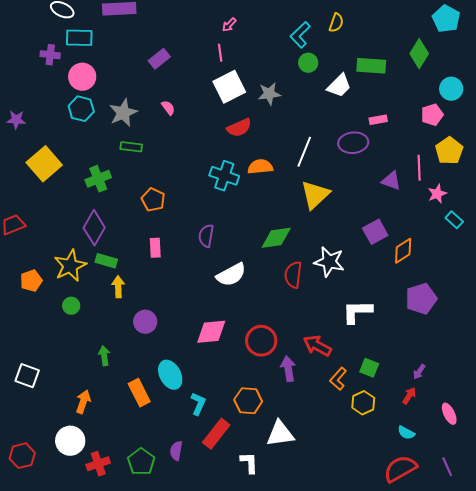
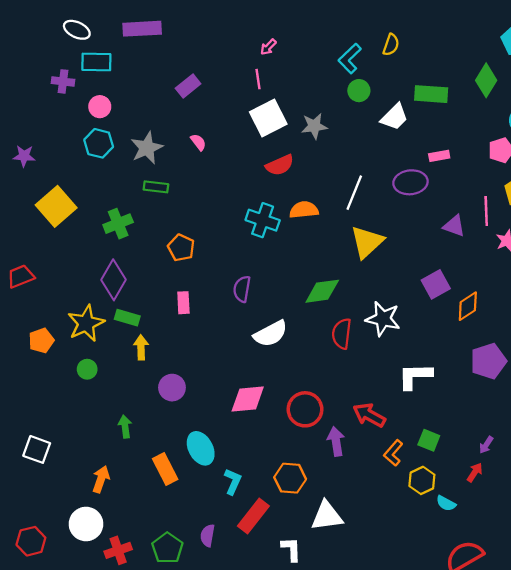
pink circle: (82, 77) -> (100, 107), size x0.7
cyan semicircle: (406, 433) -> (446, 503), moved

